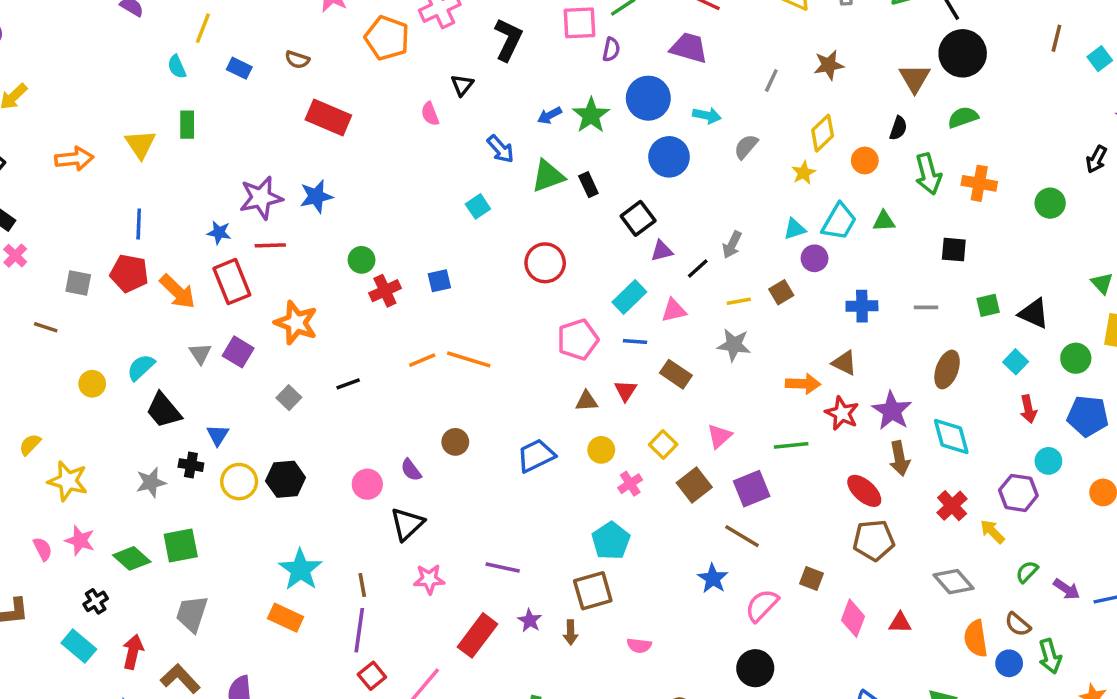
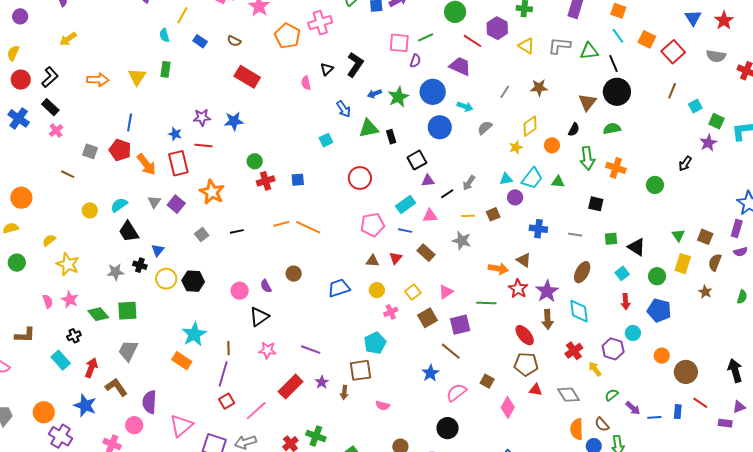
black L-shape: (508, 39) -> (355, 65), moved
purple star: (261, 198) -> (202, 117), size x0.7
red triangle: (900, 623) -> (536, 390), moved

